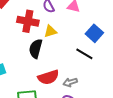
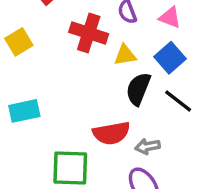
blue square: (94, 33) -> (170, 58), moved
black semicircle: (36, 49) -> (138, 89), moved

